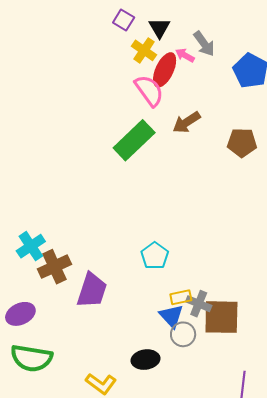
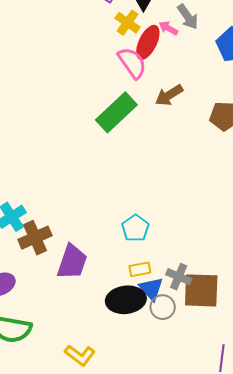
yellow rectangle: (181, 297) -> (140, 269), moved
black ellipse: (146, 360) -> (126, 300), moved, size x1.4

